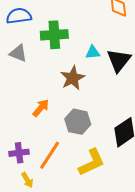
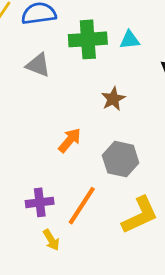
cyan triangle: (93, 52) -> (130, 40), moved
brown star: (73, 78) -> (113, 99), size x0.7

